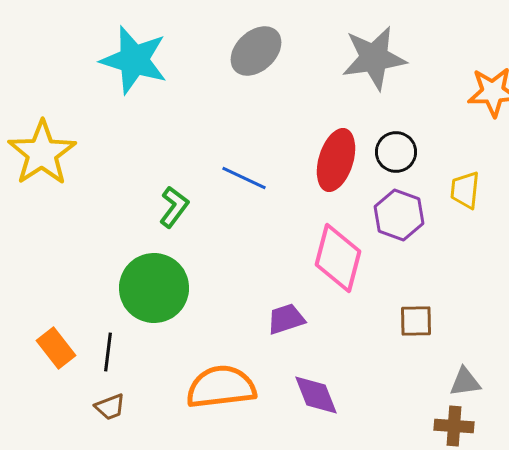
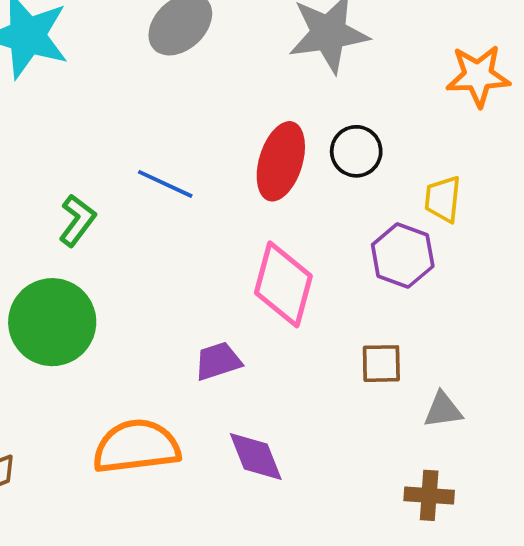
purple hexagon: (399, 215) -> (403, 256), moved
gray triangle: (465, 382) -> (443, 410), moved

